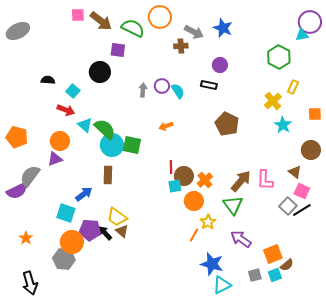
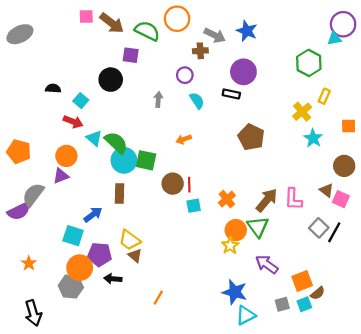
purple circle: (220, 65) -> (243, 72), size x1.5
purple circle: (162, 86) -> (185, 75), moved
brown circle: (184, 176) -> (173, 184), moved
pink square: (302, 191) -> (341, 199), moved
orange circle: (194, 201) -> (236, 230), moved
black line: (302, 210) -> (334, 232), turned -30
black arrow: (105, 233) -> (113, 279), moved, turned -42
orange line: (194, 235) -> (158, 298), moved

